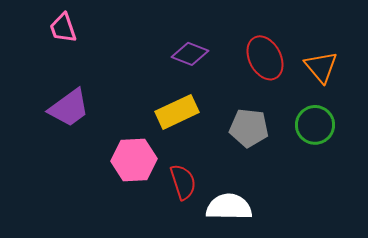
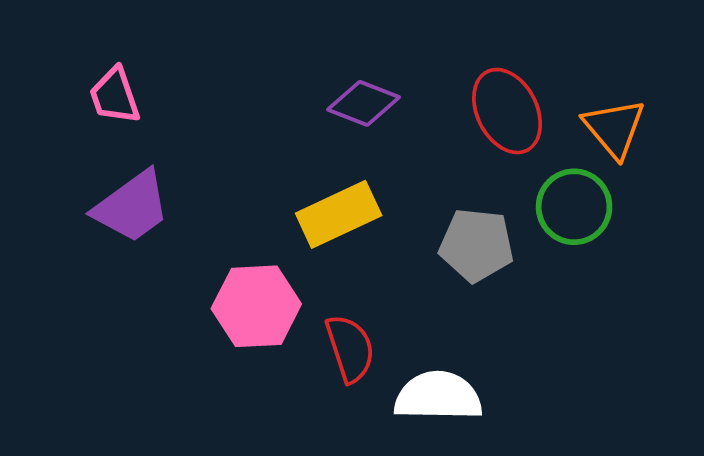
pink trapezoid: (63, 28) -> (115, 96), moved
green circle: (315, 125) -> (574, 207), moved

